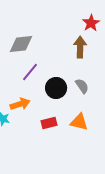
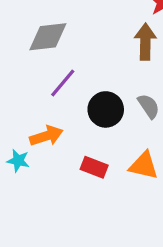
red rectangle: (49, 123) -> (94, 167), turned 35

